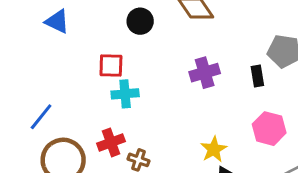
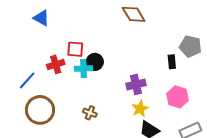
black circle: (140, 21) -> (95, 62), moved
purple cross: (205, 73) -> (136, 84), moved
red cross: (111, 142) -> (56, 64), moved

